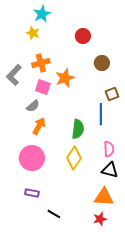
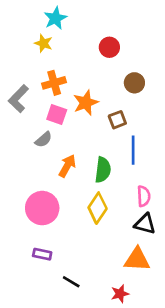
brown square: (112, 94) -> (117, 120), moved
orange arrow: (39, 126) -> (67, 166), moved
red star: (100, 219) -> (120, 294), moved

